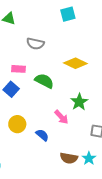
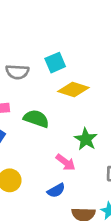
cyan square: (68, 14) -> (55, 63), moved
blue semicircle: (42, 135) -> (56, 190), moved, turned 120

